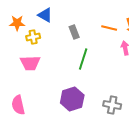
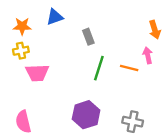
blue triangle: (45, 15) -> (55, 17), turned -49
orange line: (109, 28) -> (129, 68), moved
yellow cross: (33, 37) -> (21, 51), moved

